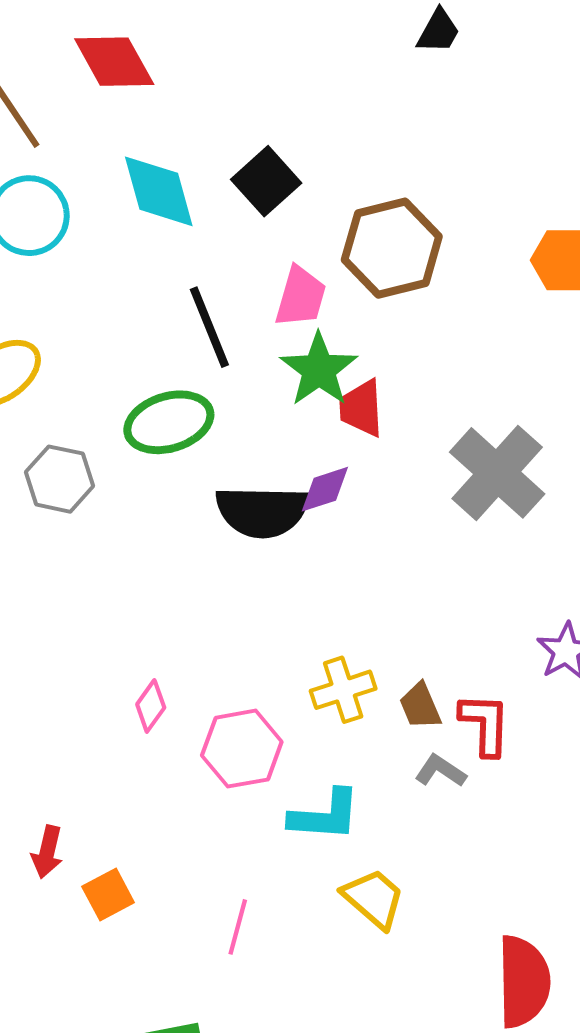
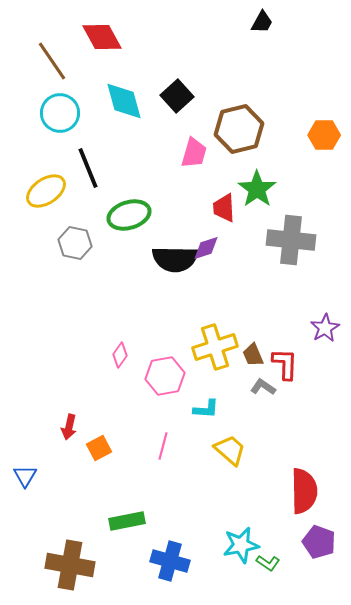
black line: (209, 327) -> (88, 168), moved
green star: (319, 370) -> (257, 189), moved
gray cross: (497, 473) -> (291, 240), turned -36
yellow cross: (343, 690) -> (215, 347), size x1.4
cyan L-shape: (325, 815) -> (206, 409), size x0.7
pink line: (238, 927) -> (163, 446), moved

